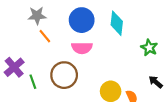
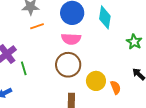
orange line: (45, 36) -> (37, 26), turned -72
brown circle: (64, 75) -> (68, 65), moved

